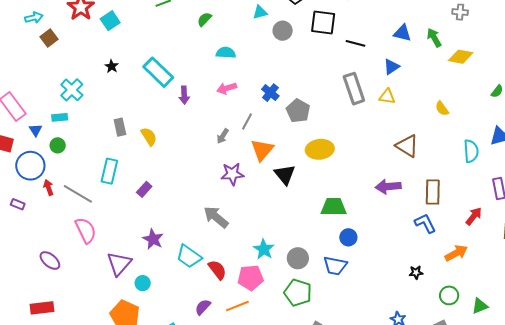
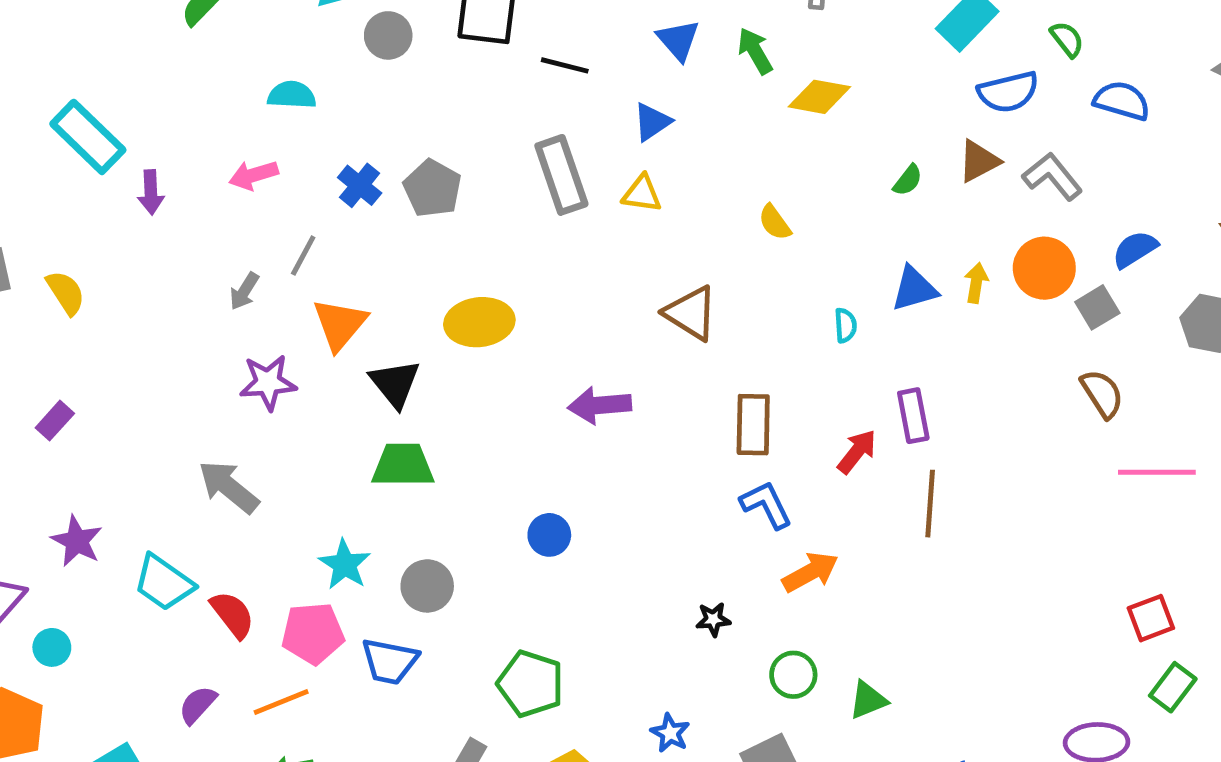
blue triangle: (402, 33) -> (678, 40), turned 36
cyan semicircle: (226, 53) -> (292, 95), moved
gray pentagon: (298, 111) -> (432, 188), moved
cyan semicircle: (471, 151) -> (846, 325), size x0.6
purple arrow: (388, 187) -> (600, 405), moved
green trapezoid: (334, 207) -> (403, 465), moved
red arrow: (474, 216) -> (857, 452), moved
blue L-shape: (425, 223) -> (766, 505), moved
blue trapezoid: (335, 266) -> (390, 661), moved
green pentagon: (298, 293) -> (531, 684), moved

